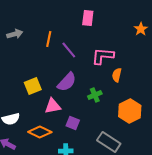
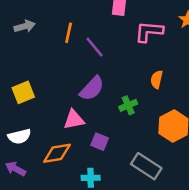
pink L-shape: (103, 56) -> (149, 32), moved
yellow square: (33, 86) -> (23, 92), moved
orange diamond: (40, 132) -> (57, 153), turned -35

